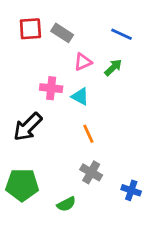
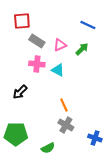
gray rectangle: (62, 33) -> (37, 41), moved
black arrow: (28, 127) -> (20, 92), size x0.7
orange line: (88, 134) -> (64, 105), moved

